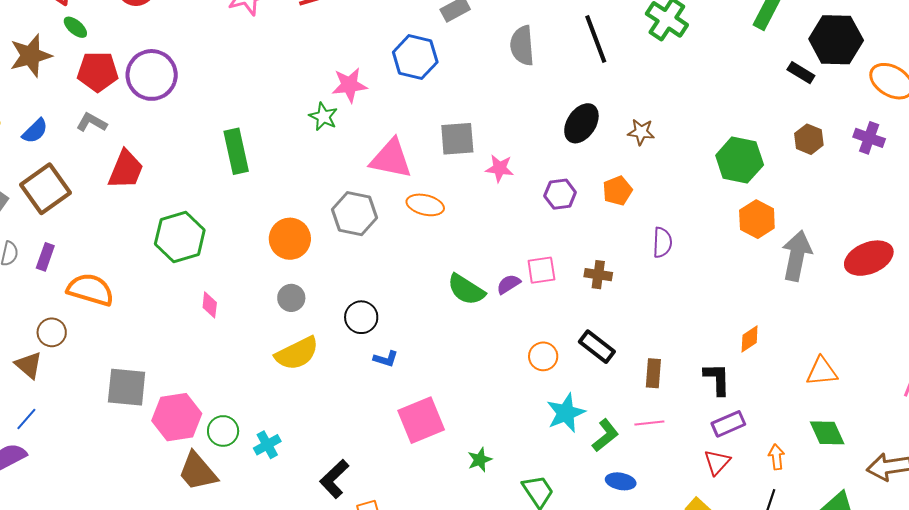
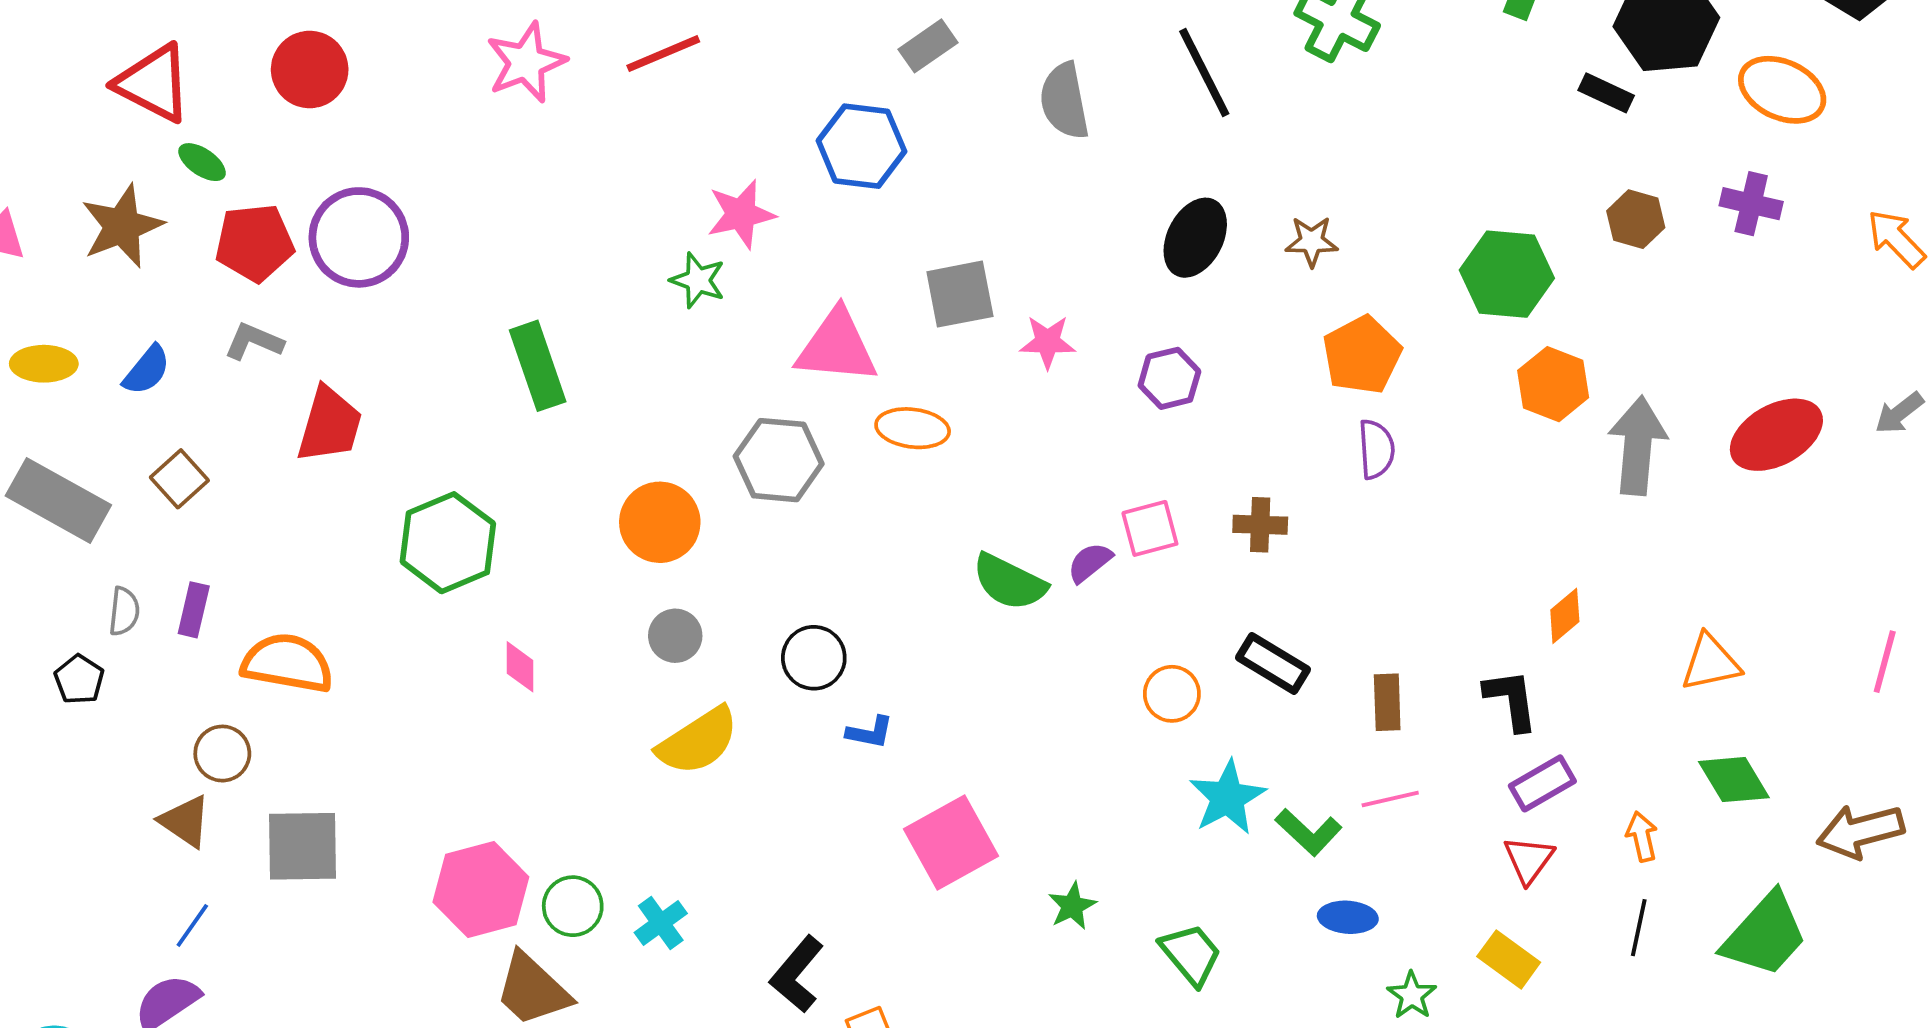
brown square: (45, 189) -> (179, 479), size x0.6
orange pentagon: (617, 191) -> (1362, 355), moved, size x1.4
gray square: (127, 387) -> (303, 846), moved
green L-shape: (605, 435) -> (1309, 832), turned 88

